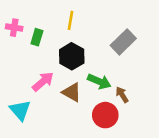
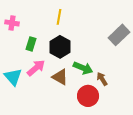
green rectangle: (37, 37) -> (31, 44), moved
gray rectangle: (123, 42) -> (119, 35), moved
cyan triangle: (20, 110) -> (13, 77), moved

